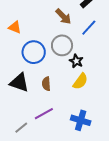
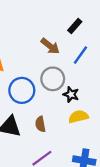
yellow semicircle: (80, 81) -> (78, 117), turned -132

